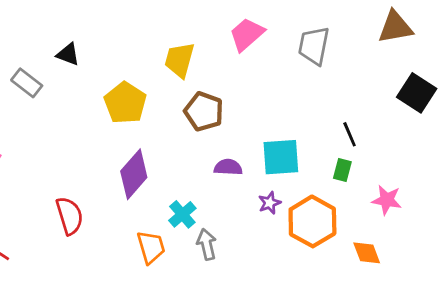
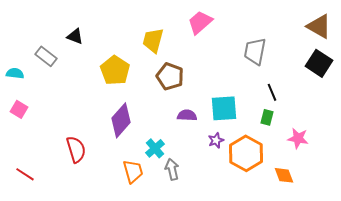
brown triangle: (395, 27) -> (319, 26), moved, turned 40
gray trapezoid: (314, 46) -> (255, 51), moved

